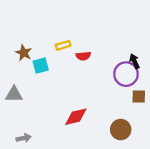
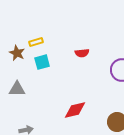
yellow rectangle: (63, 45) -> (36, 42), moved
brown star: (24, 53) -> (17, 53), moved

